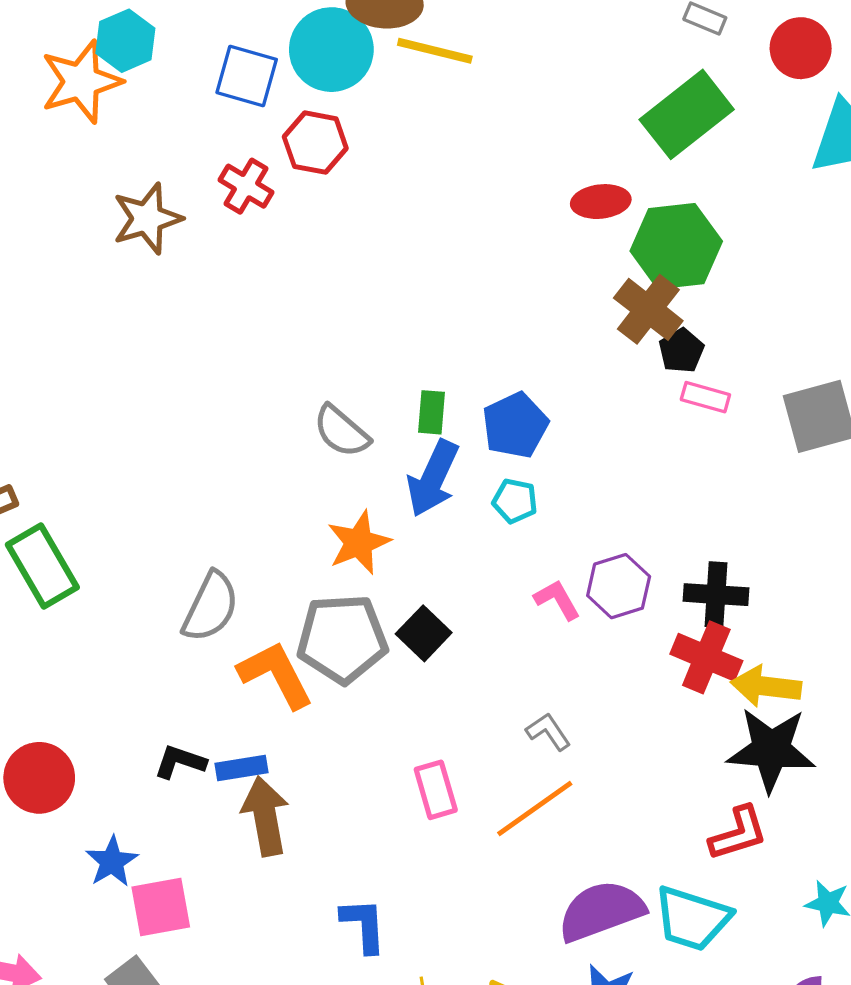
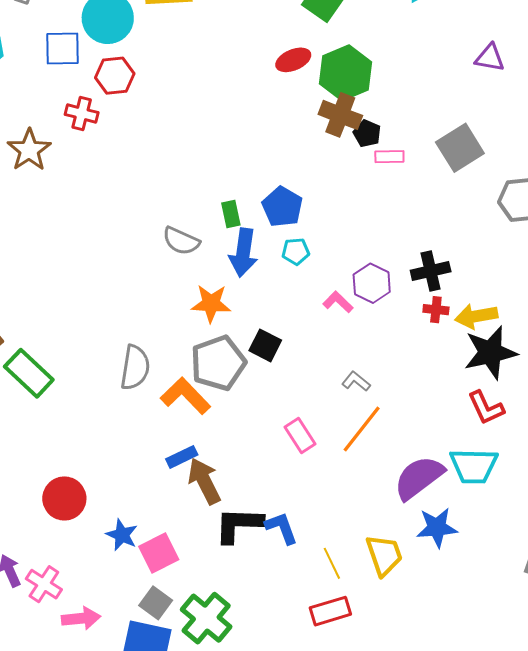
orange star: (359, 543) -> (211, 304), turned -30
red cross: (706, 657) -> (436, 310), size x0.6
black L-shape: (180, 762) -> (239, 525), moved, size x1.6
red L-shape: (738, 833) -> (486, 408), turned 99

